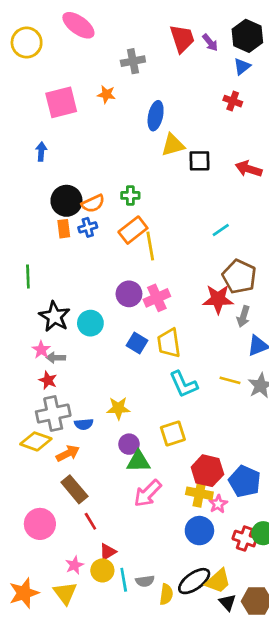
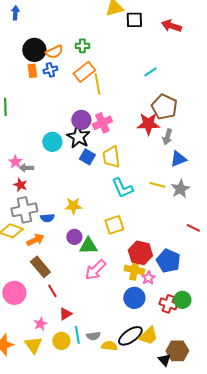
black star: (55, 316) -> (78, 137), moved
purple circle: (129, 444) -> (74, 237), moved
yellow circle: (102, 570) -> (61, 341), moved
yellow semicircle: (166, 594) -> (109, 346), turned -91
black triangle: (227, 602) -> (164, 360), moved

